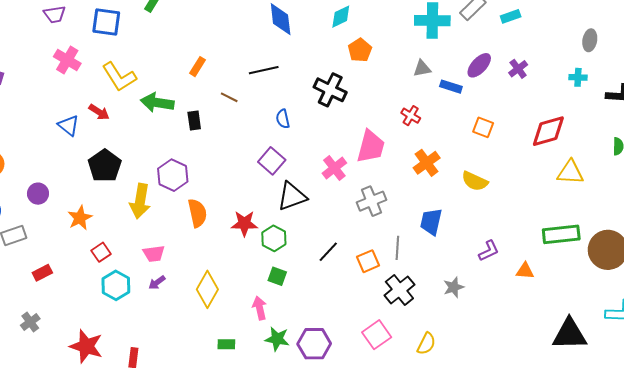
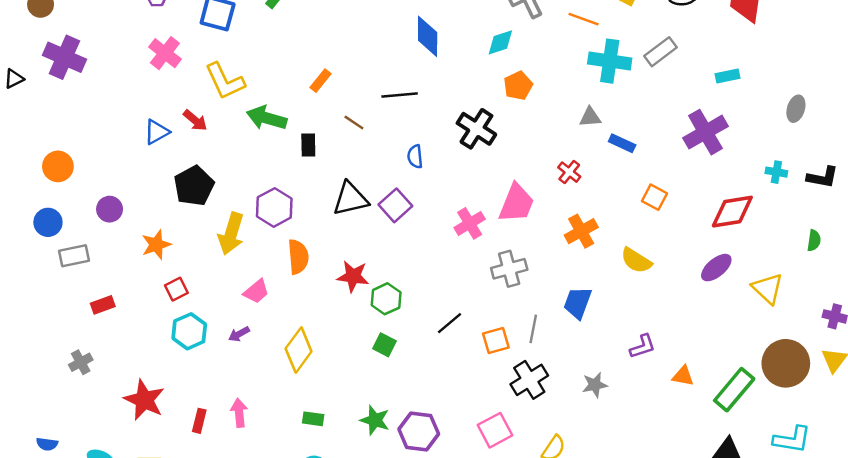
cyan rectangle: (511, 16) -> (727, 76), moved
purple ellipse: (479, 65) -> (716, 268), moved
purple cross: (518, 69) -> (705, 132), size x1.8
cyan cross: (578, 77) -> (776, 172), moved
blue triangle: (69, 125) -> (157, 132), turned 45
yellow triangle: (570, 172) -> (768, 288), moved, turned 32
black triangle: (292, 196) -> (350, 199), moved
green rectangle: (561, 234) -> (734, 390), moved, turned -51
pink trapezoid: (154, 254) -> (256, 291), moved, turned -40
pink arrow: (260, 308) -> (239, 413), moved

